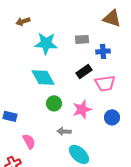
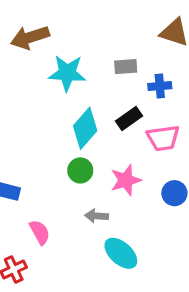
brown arrow: (23, 21) -> (30, 37), size x1.6
cyan diamond: (43, 77) -> (85, 128), moved, turned 70

